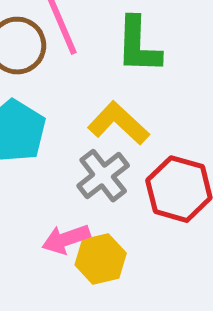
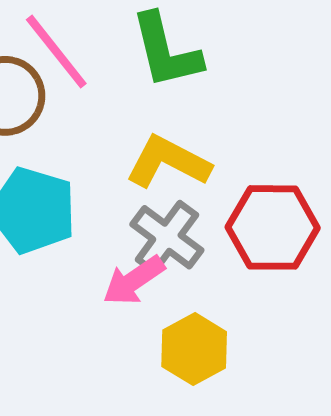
pink arrow: (66, 239) -> (134, 281), moved

